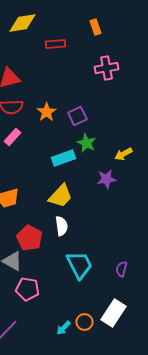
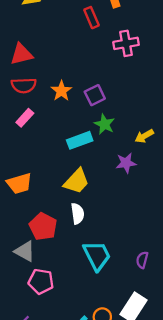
red rectangle: (55, 44) -> (92, 18), moved, turned 72

